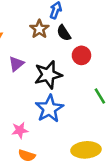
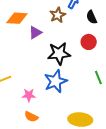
black semicircle: (64, 33) -> (92, 17), moved
purple triangle: (16, 64) -> (35, 33), moved

